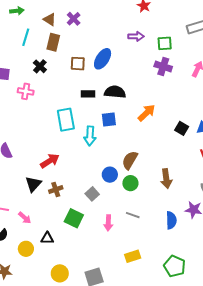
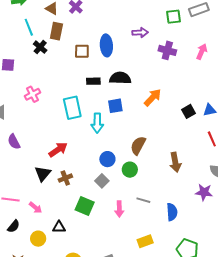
purple arrow: (136, 36) -> (140, 32), moved
cyan line: (26, 37) -> (29, 27), turned -36
green square: (165, 43) -> (174, 17), moved
blue ellipse: (103, 59) -> (106, 45), turned -35
black cross: (40, 66) -> (40, 47), moved
pink cross: (26, 91) -> (33, 94), moved, turned -35
black square: (182, 128) -> (189, 111), turned 32
blue circle: (110, 175) -> (107, 159), moved
green circle: (130, 183) -> (130, 170), moved
blue semicircle: (171, 220) -> (172, 212), moved

